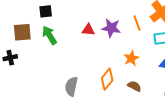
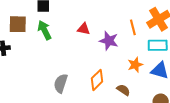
purple star: (111, 28) -> (109, 41), moved
orange star: (131, 58) -> (135, 65), moved

